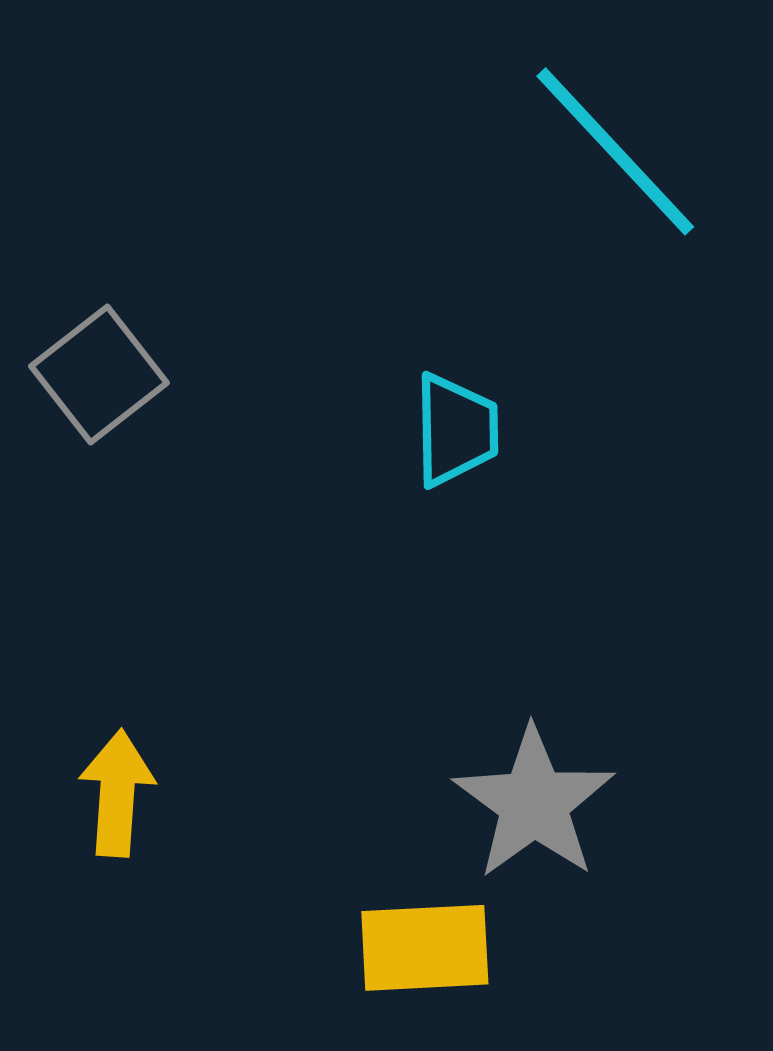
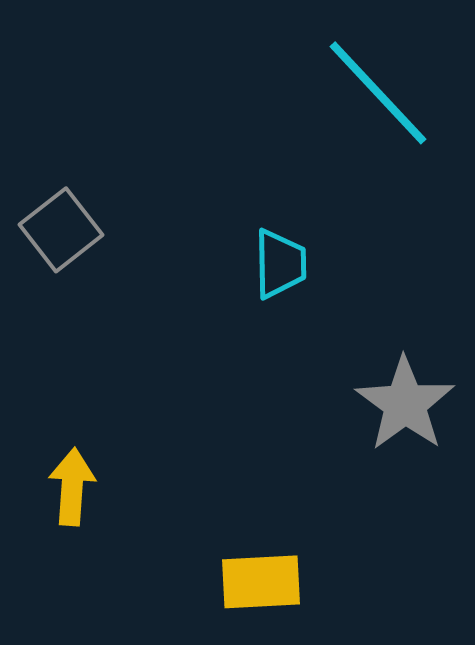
gray star: (534, 803) -> (405, 404), moved

